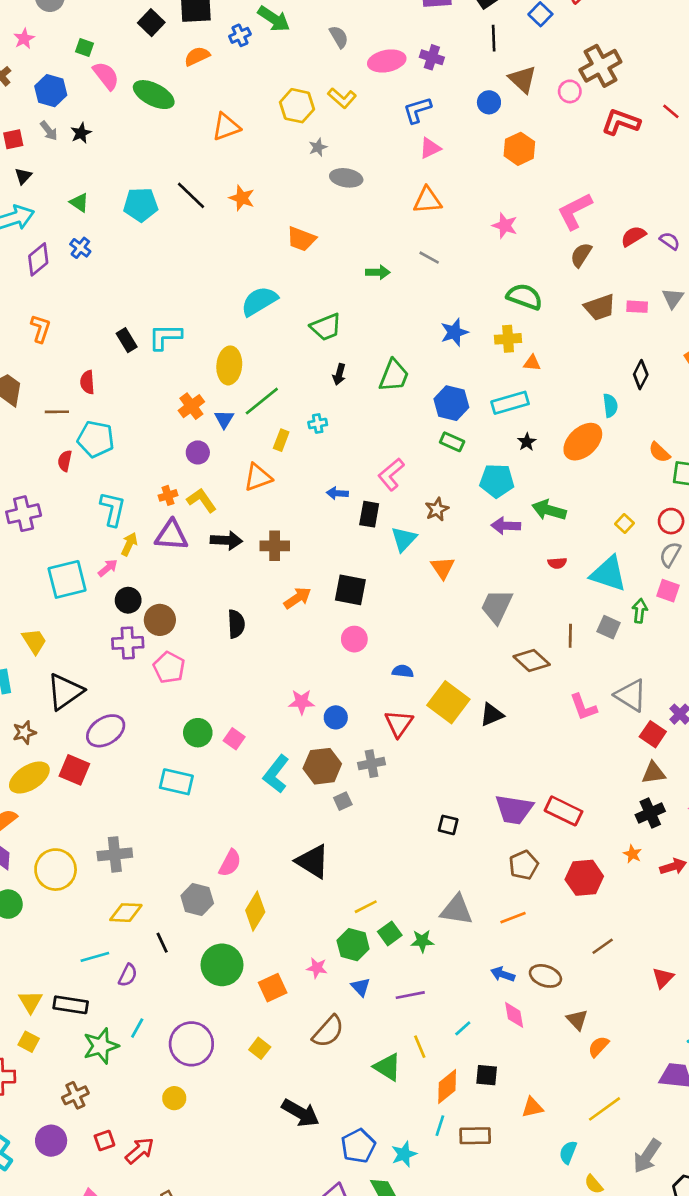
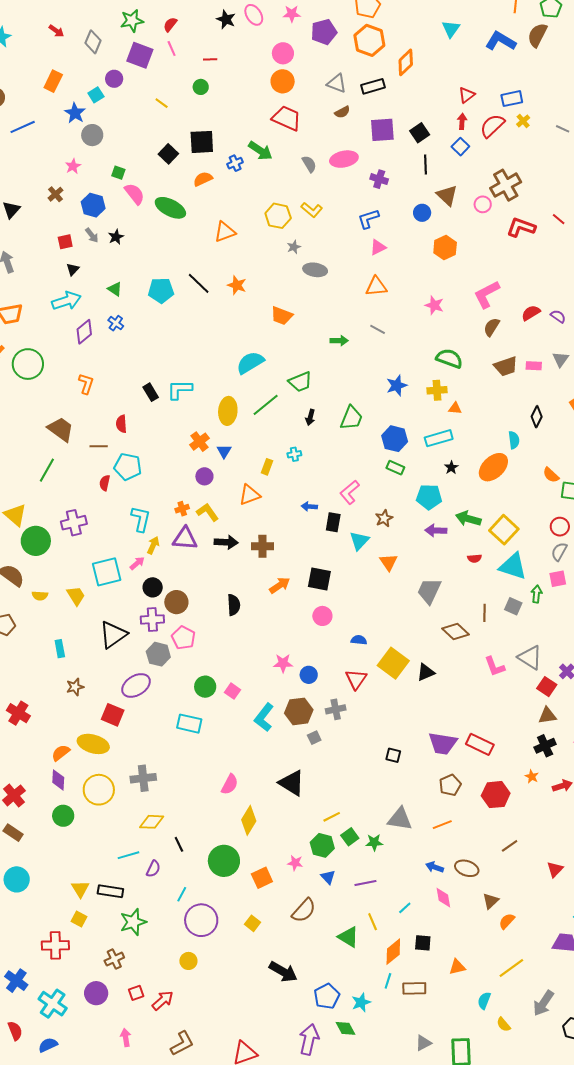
pink ellipse: (387, 61) -> (344, 159), moved
green line: (262, 401) -> (266, 405), moved
yellow square: (624, 524) -> (504, 530), moved, size x2.0
pink square: (668, 591) -> (558, 579), turned -30
yellow trapezoid: (34, 641) -> (76, 596), moved
black triangle: (65, 692) -> (113, 635), moved
yellow ellipse: (29, 778) -> (93, 744), moved, turned 48
gray hexagon: (197, 899) -> (158, 654), moved
brown triangle: (577, 1020) -> (491, 901), turned 30
cyan line: (137, 1028) -> (182, 894), moved

